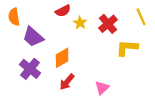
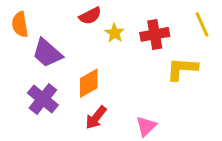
red cross: (108, 24) -> (155, 34), turned 30

